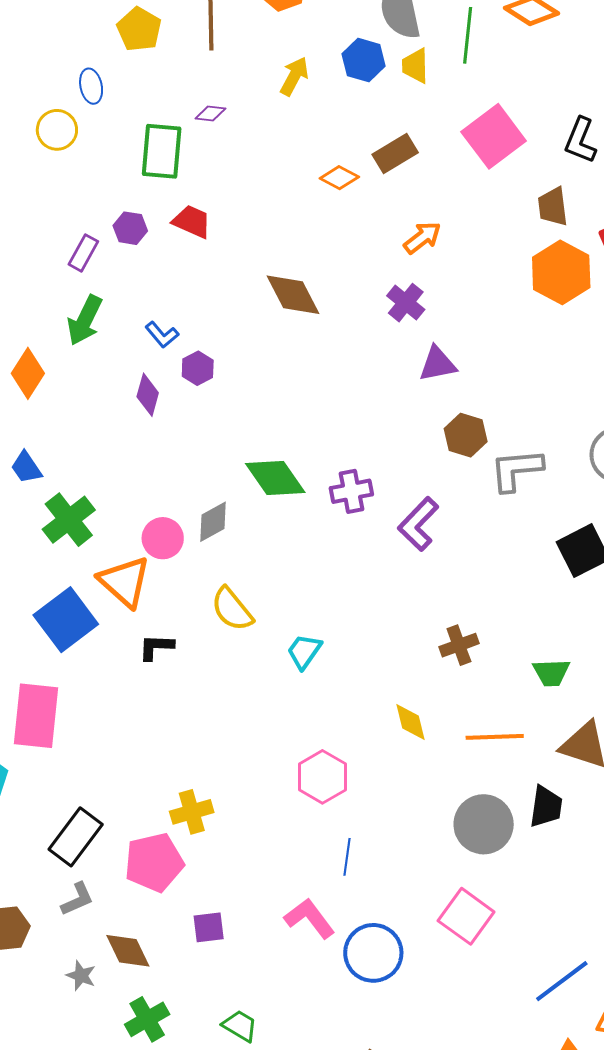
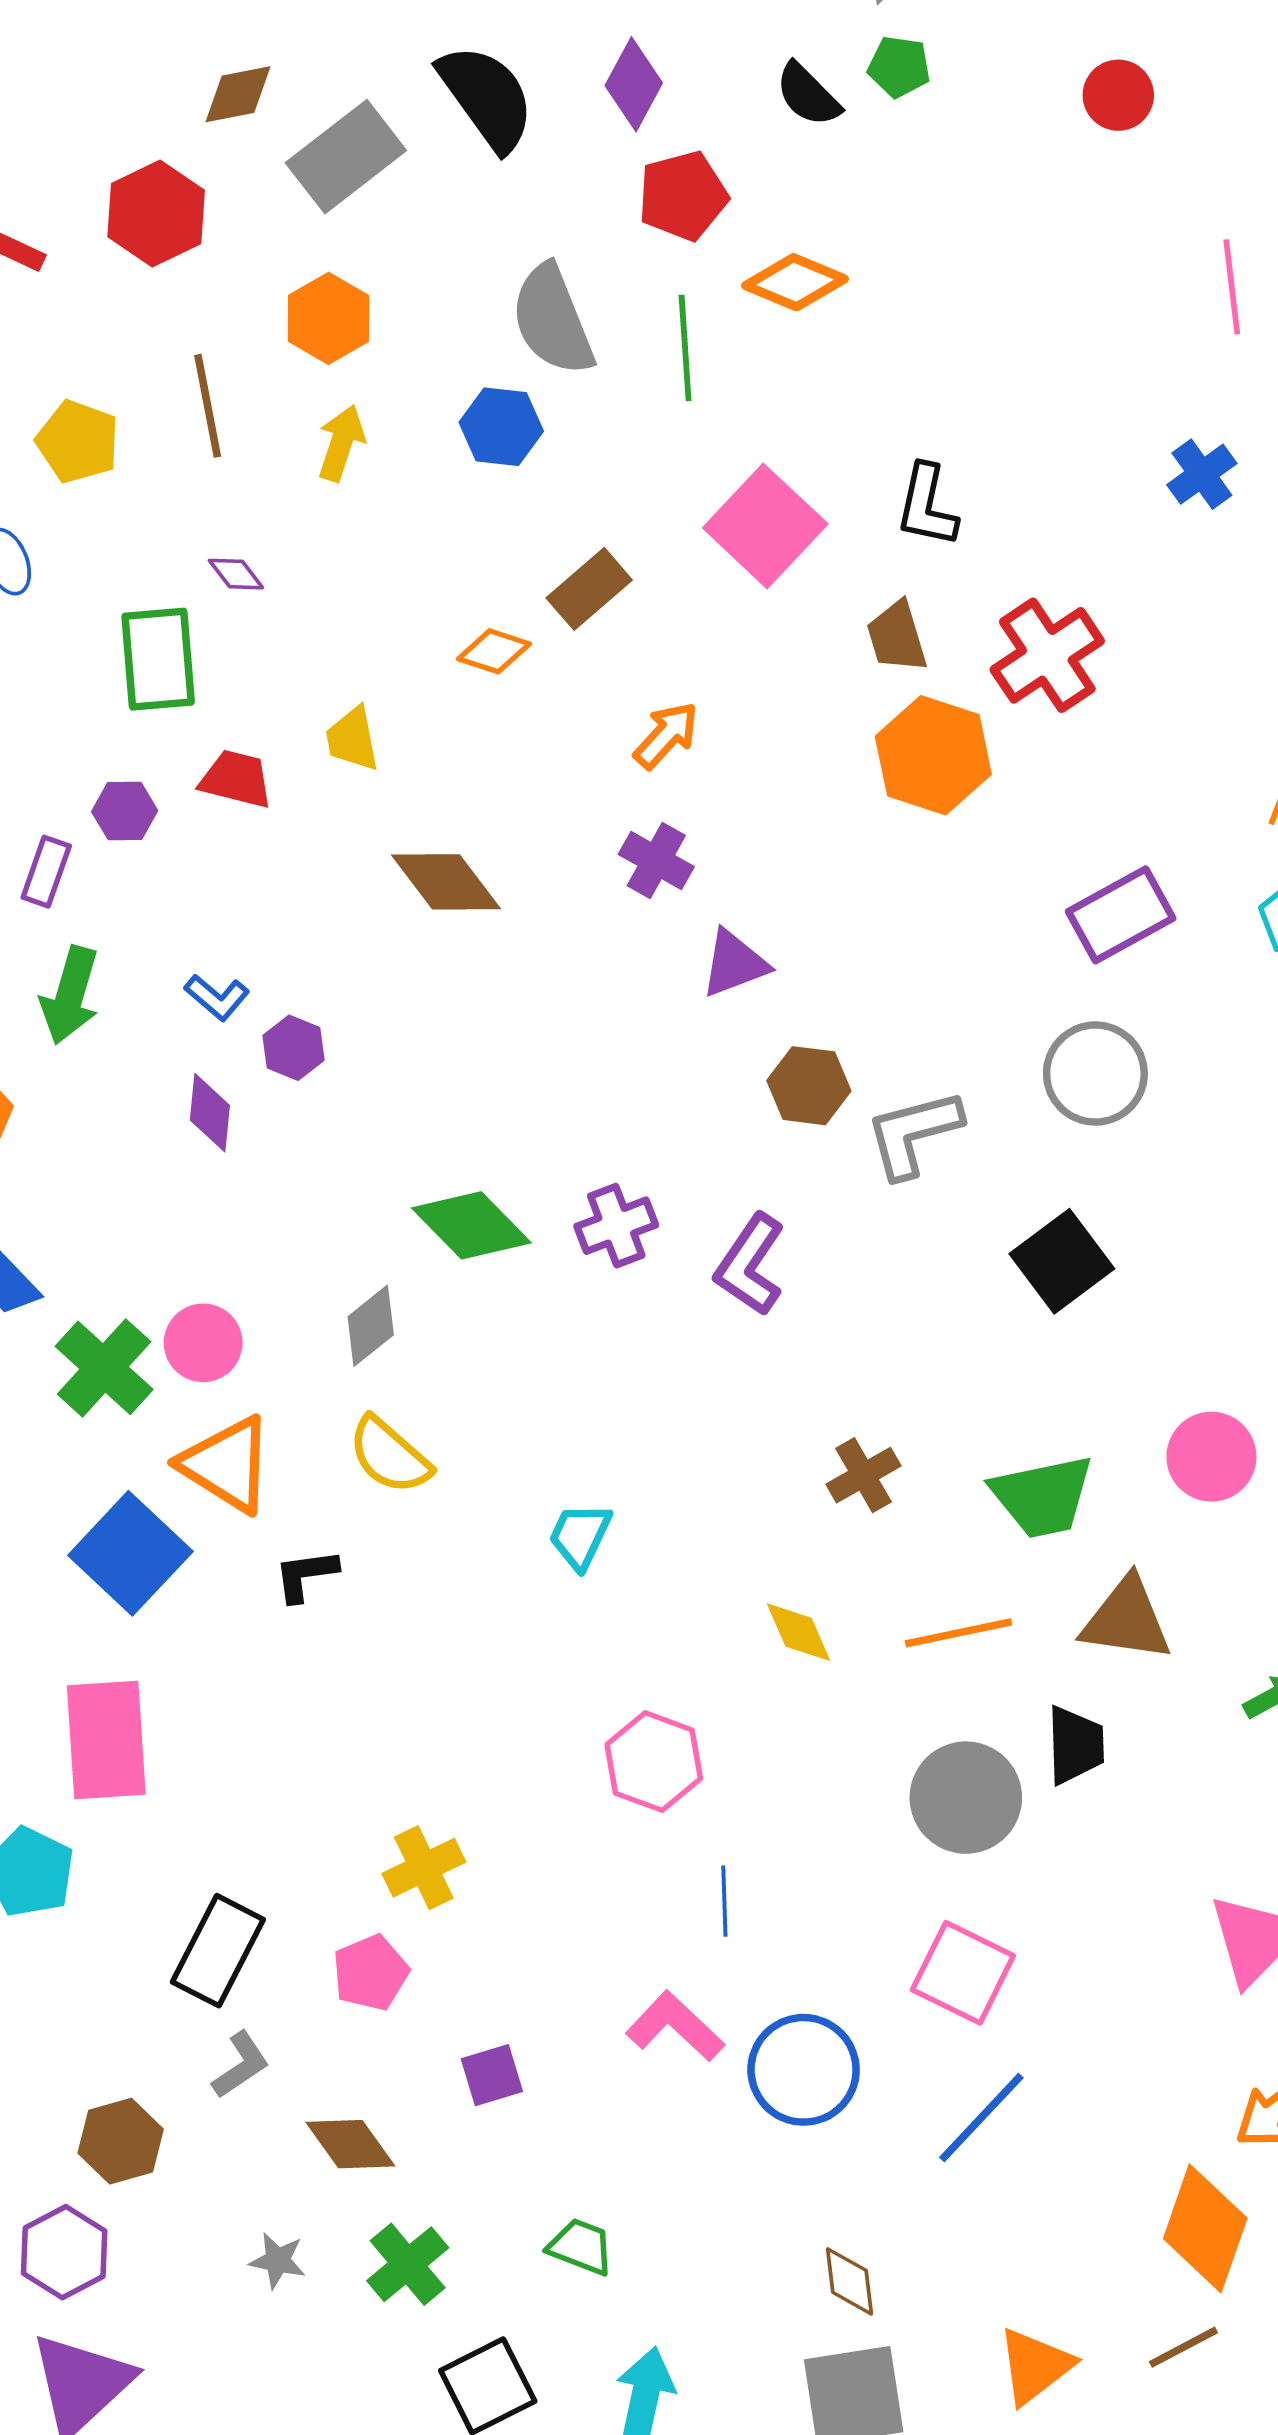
yellow trapezoid: (415, 66) -> (352, 739), moved
yellow arrow: (294, 76) -> (341, 443), moved
purple diamond: (210, 114) -> (236, 574), turned 56
pink circle: (163, 538) -> (203, 1343), moved
yellow semicircle: (232, 609) -> (389, 1456), moved
green trapezoid: (551, 673) -> (1042, 1496), size x1.5
pink pentagon: (154, 862) -> (371, 1973), size x0.7
gray star: (81, 976) -> (278, 2261), moved
blue line: (562, 981) -> (981, 2118), moved

